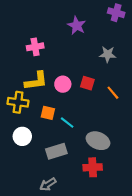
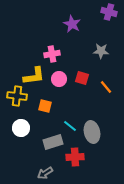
pink cross: (35, 47) -> (52, 54), moved
cyan line: (67, 123) -> (70, 126), moved
gray ellipse: (98, 141) -> (92, 132), turned 55
red cross: (93, 167) -> (75, 157), moved

